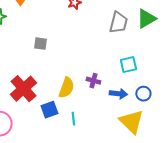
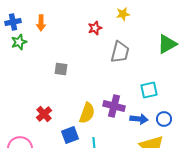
gray trapezoid: (118, 23) -> (120, 52), moved
purple cross: (93, 81) -> (114, 106), size x1.5
red cross: (23, 89) -> (44, 114), size x0.6

